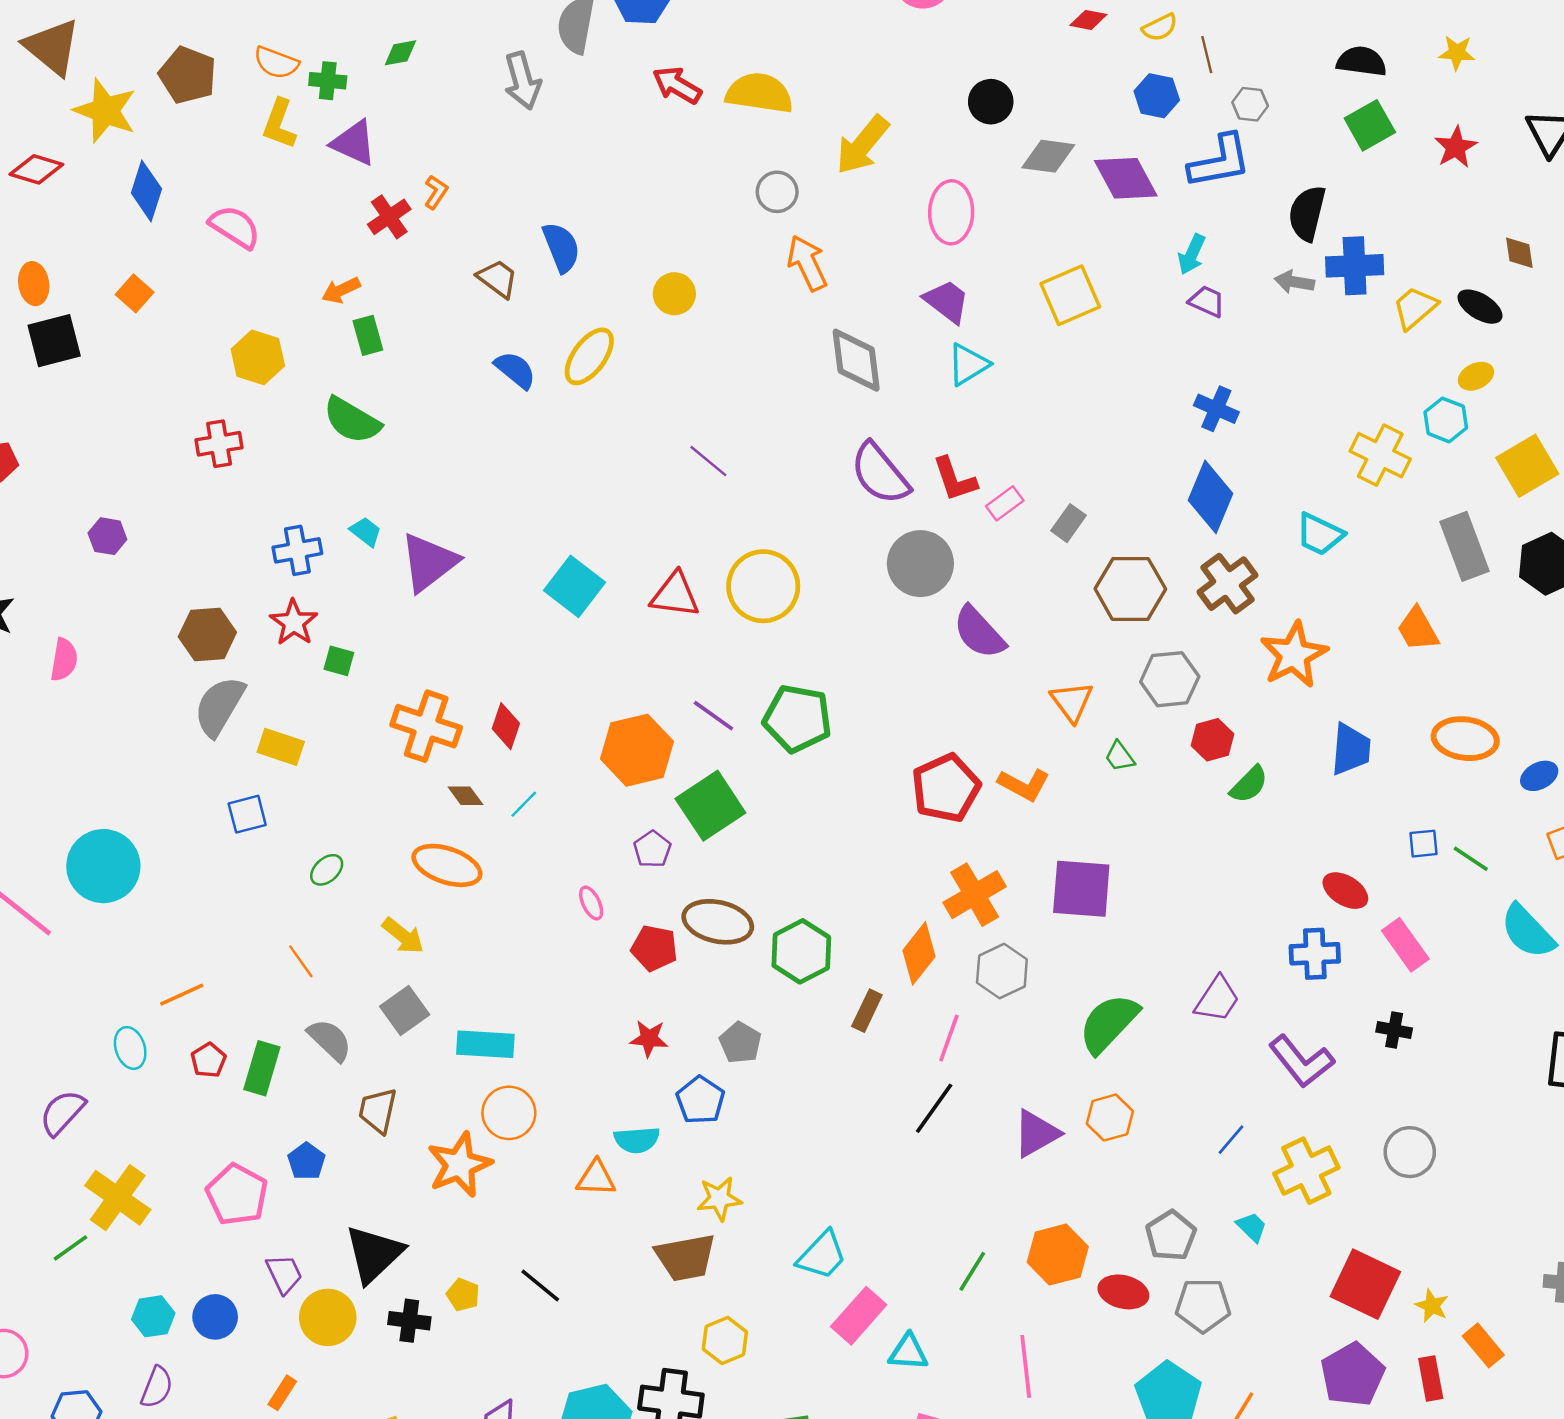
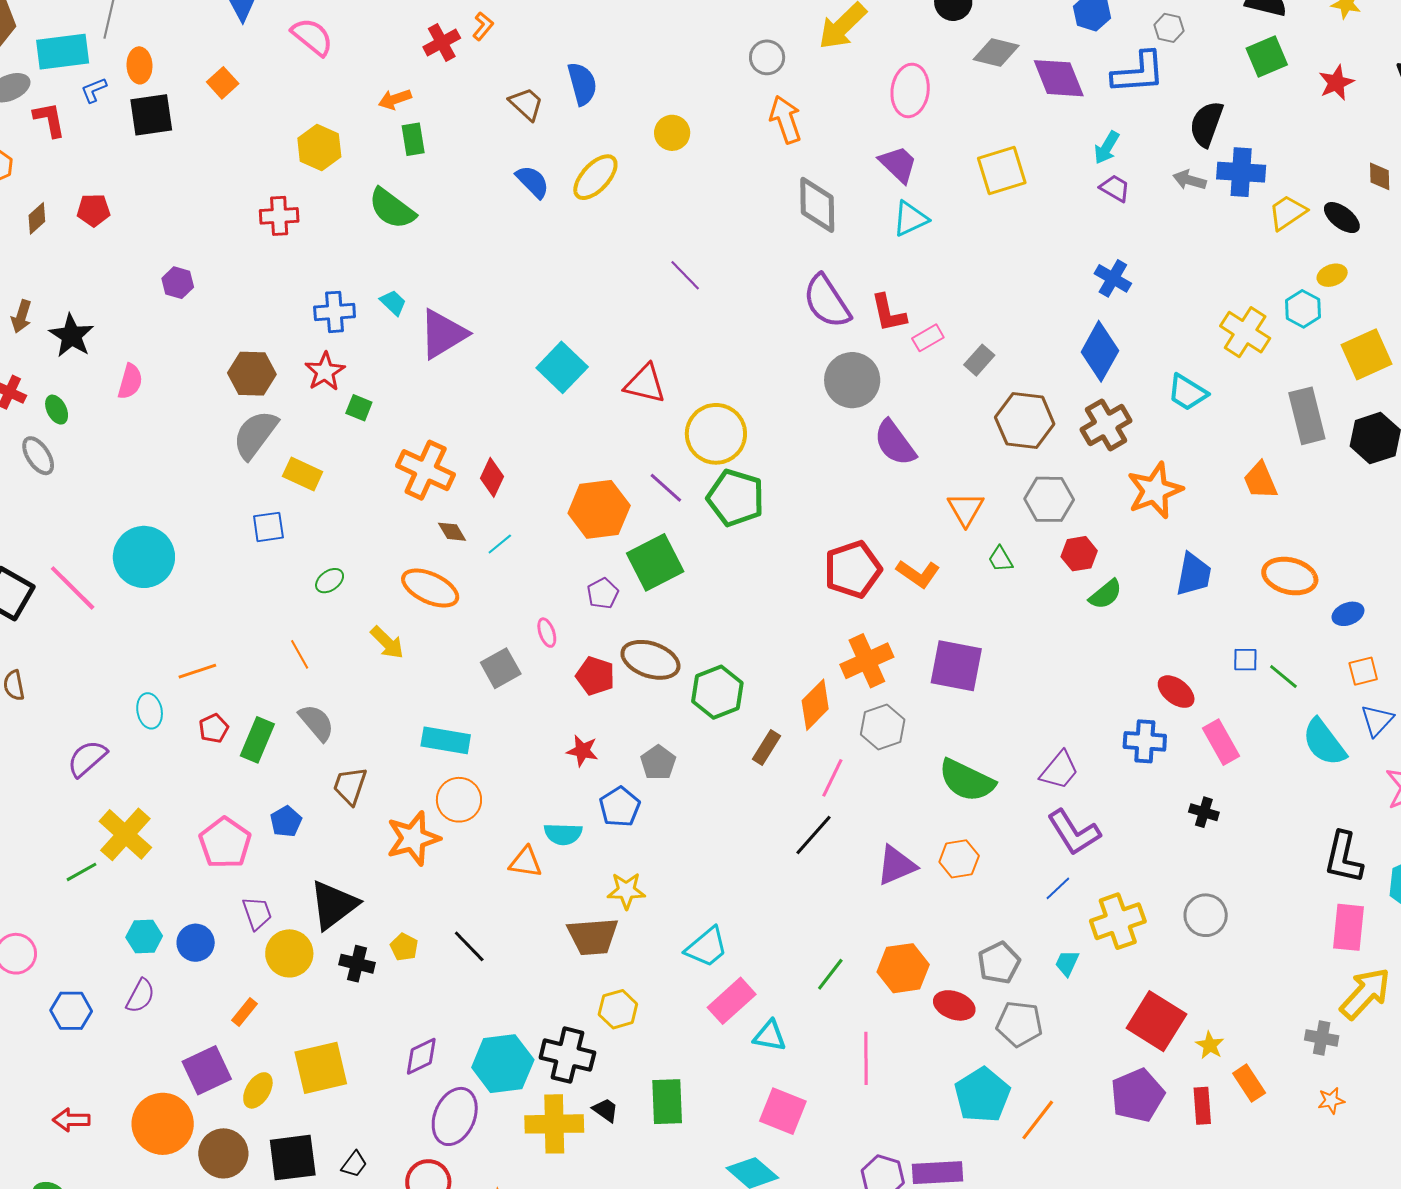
yellow circle: (763, 586) -> (716, 434), moved
gray square: (405, 1010) -> (501, 668), moved
green semicircle: (1109, 1023) -> (967, 780), turned -114
purple L-shape: (1301, 1061) -> (1074, 832), moved
cyan trapezoid: (1252, 1227) -> (1067, 963), turned -116

